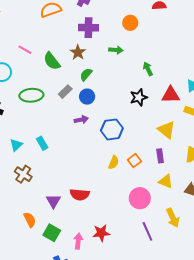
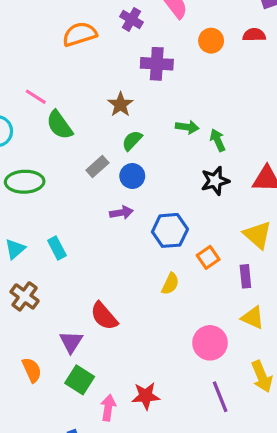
orange circle: (130, 23) -> (211, 41), moved
purple cross: (89, 28) -> (157, 64), moved
green arrow: (116, 50) -> (187, 127), moved
green semicircle: (52, 61) -> (59, 125), moved
green arrow: (148, 69) -> (218, 140), moved
green ellipse: (31, 95) -> (25, 182), moved
orange square: (134, 161) -> (208, 257), moved
red semicircle: (80, 195) -> (104, 316), moved, turned 42
green square: (52, 233) -> (80, 380), moved

